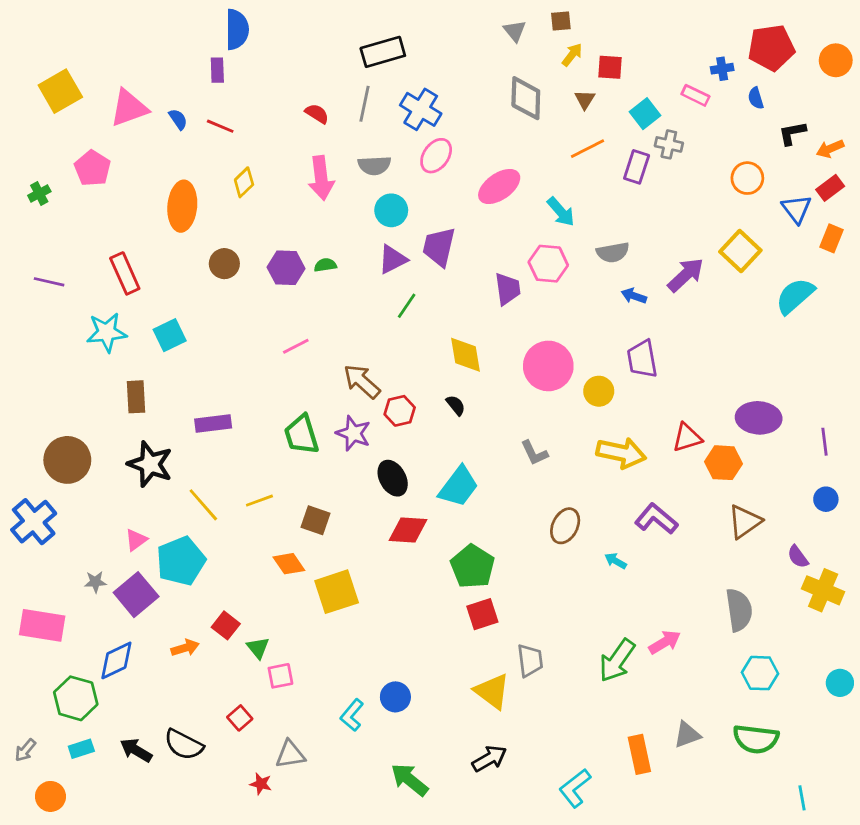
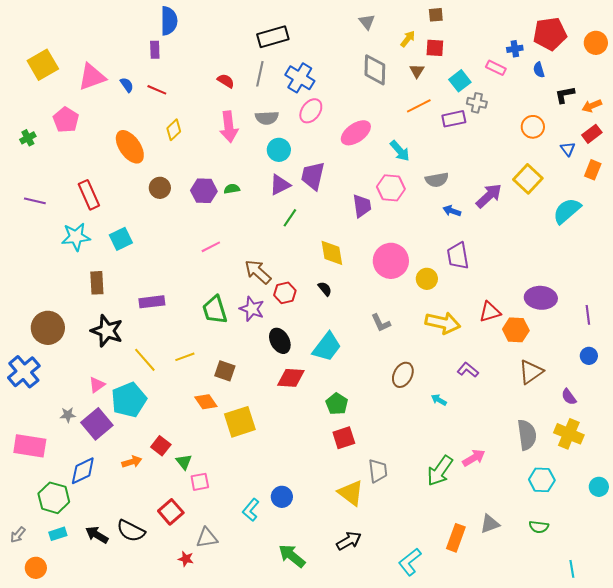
brown square: (561, 21) -> (436, 15), moved
purple rectangle: (637, 167) -> (454, 119), turned 60
orange ellipse: (182, 206) -> (130, 147), turned -40
blue triangle: (796, 209) -> (568, 149), size x0.7
purple L-shape: (656, 519) -> (468, 370), size x0.7
green pentagon: (473, 566) -> (337, 404), size x0.7
yellow cross: (823, 590) -> (569, 434), moved
red square: (240, 718) -> (171, 512), size x1.4
green semicircle: (756, 739) -> (539, 527), size x0.6
orange rectangle: (639, 754) -> (456, 538), turned 32

